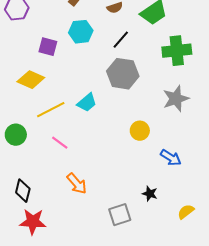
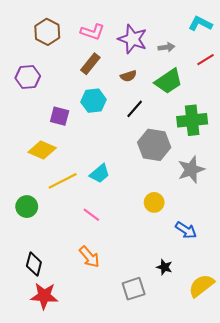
gray hexagon: (123, 74) -> (154, 145), moved
pink line: (60, 143) -> (91, 215), moved
yellow semicircle: (186, 212) -> (201, 286), size x1.5

